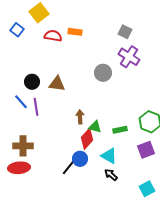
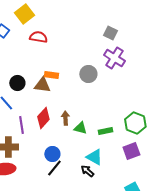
orange rectangle: (75, 32) -> (51, 75), moved
purple line: (36, 107) -> (21, 125), moved
red diamond: (87, 139) -> (43, 118), moved
blue circle: (80, 159) -> (52, 154), moved
black arrow: (111, 175) -> (87, 171), moved

